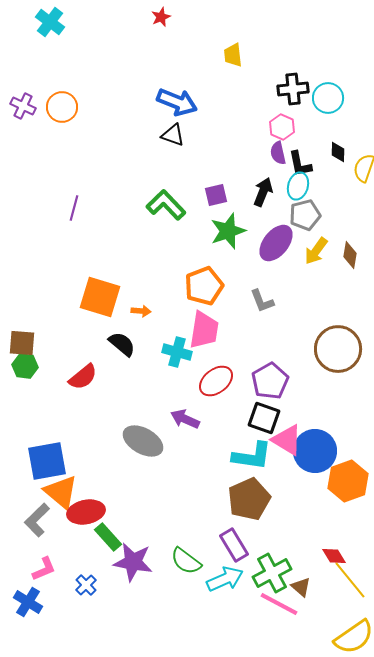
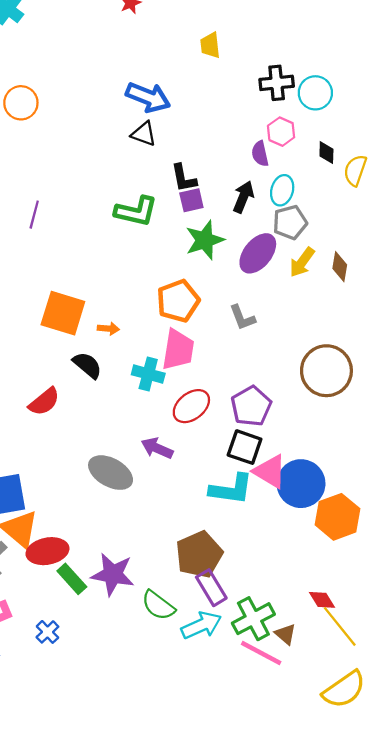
pink hexagon: (282, 127) -> (281, 132), moved
black L-shape: (300, 164) -> (184, 178), moved
green L-shape: (166, 205) -> (136, 211), turned 147
brown pentagon: (249, 499) -> (199, 554), moved
purple star: (133, 562) -> (113, 574), moved

